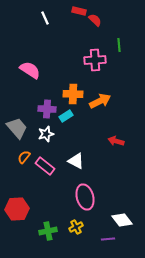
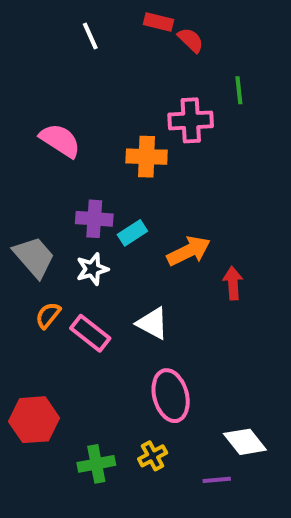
orange cross: (73, 94) -> (147, 157), moved
orange arrow: (100, 101) -> (189, 251), moved
red arrow: (116, 141) -> (233, 283), turned 70

